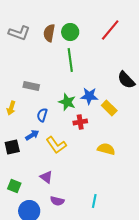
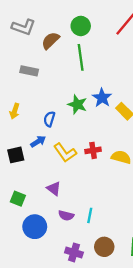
brown semicircle: (49, 33) -> (50, 41), moved, turned 36
gray rectangle: (31, 86) -> (29, 71), moved
blue star: (89, 96) -> (102, 98), turned 30
red cross: (80, 122) -> (93, 150), moved
cyan line: (94, 201) -> (90, 215), moved

